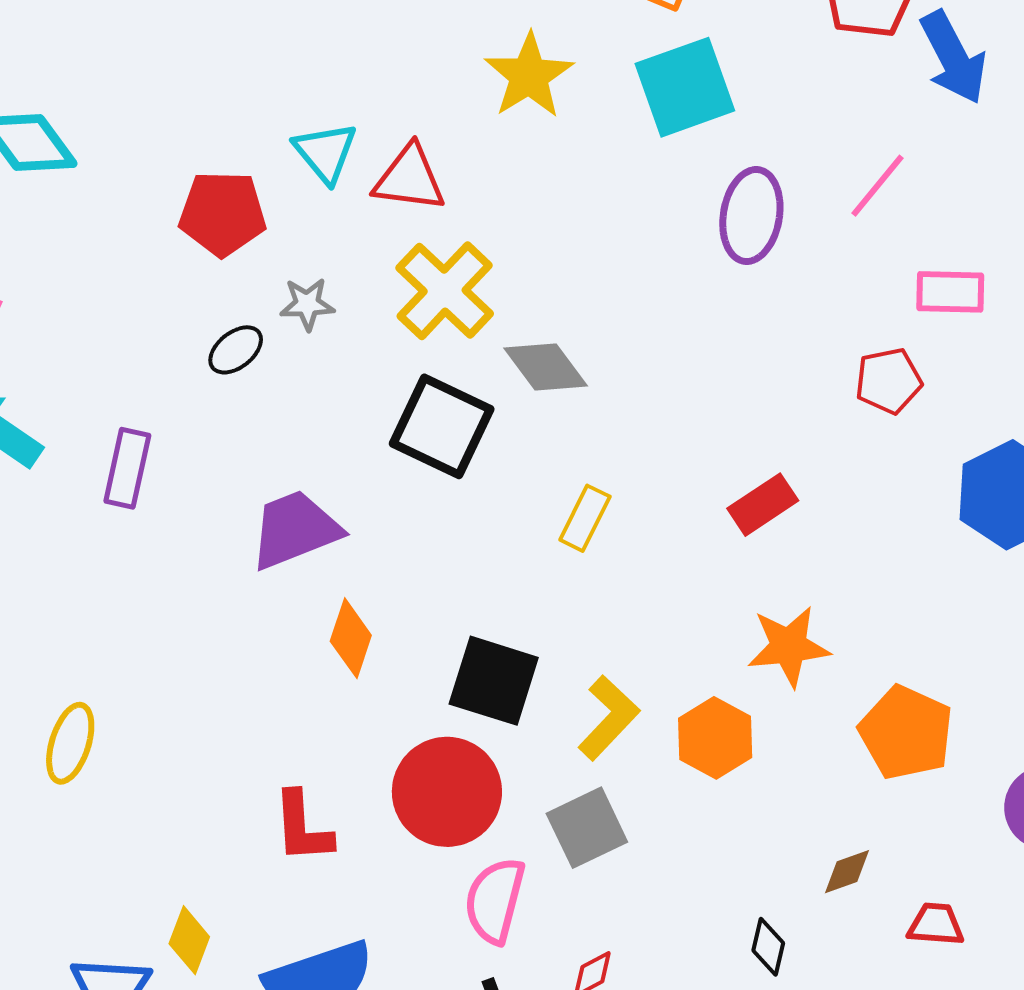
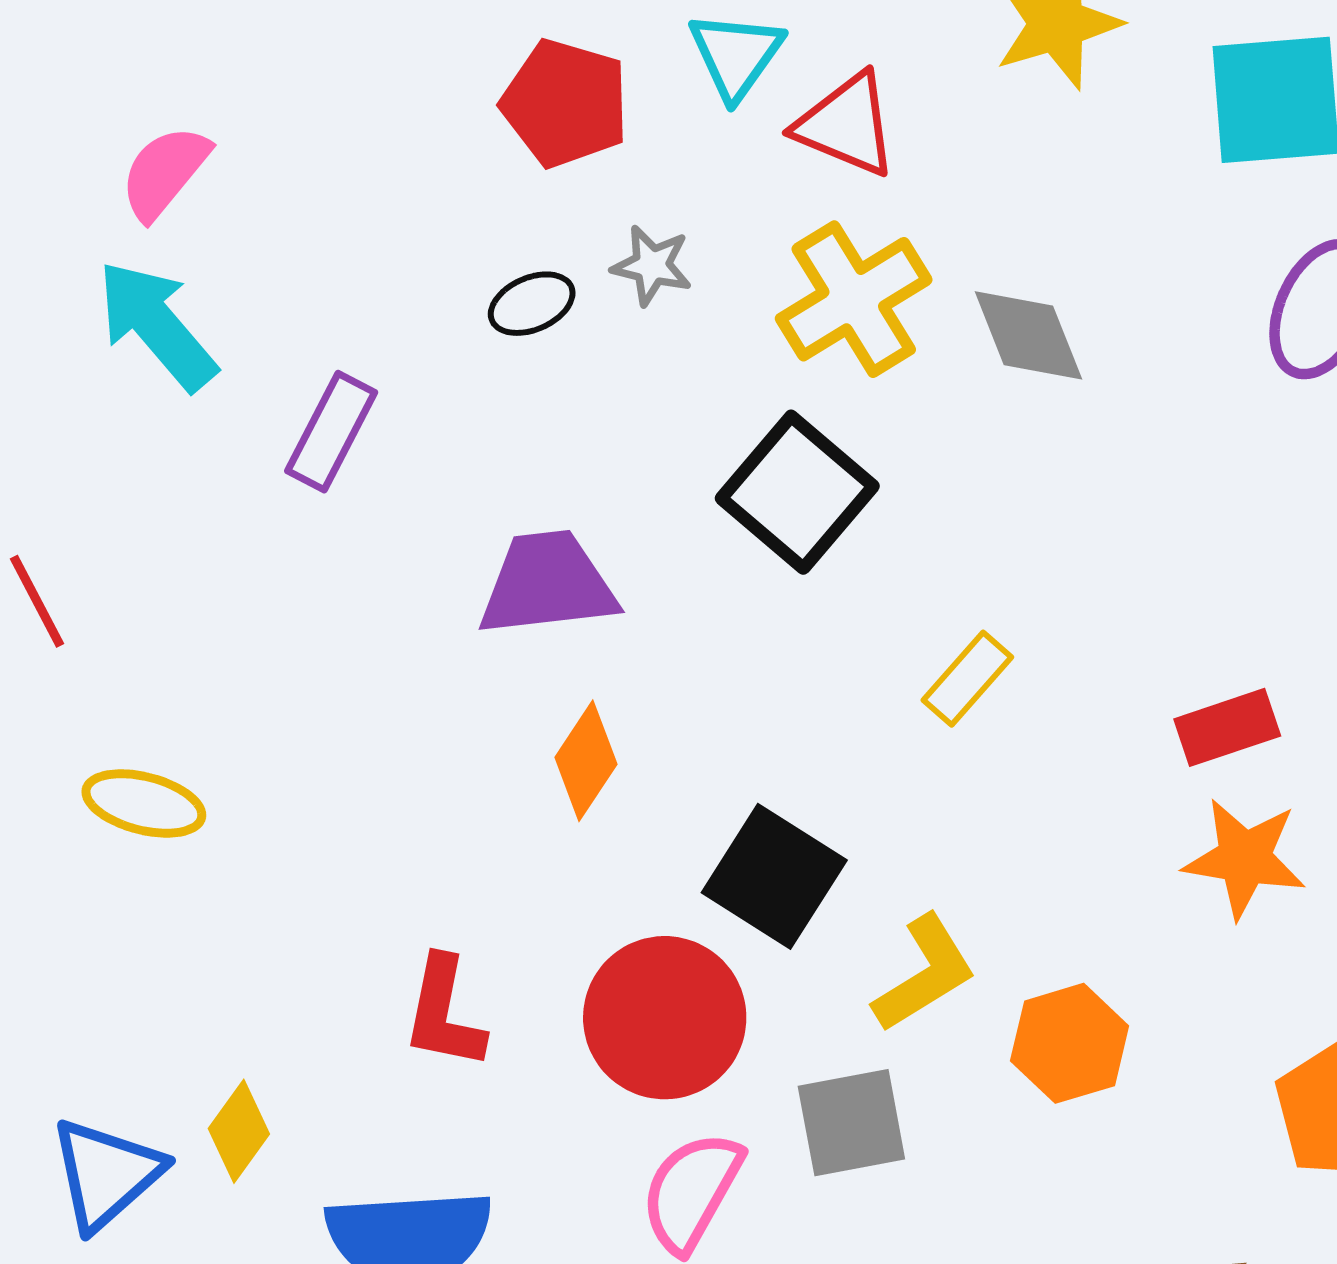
gray diamond: (546, 367) -> (1028, 335), moved
orange star: (789, 646) -> (1245, 858), moved
yellow ellipse: (70, 743) -> (144, 803), turned 72

